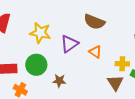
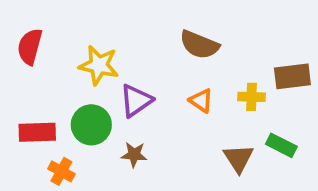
purple triangle: (69, 44) -> (136, 101), moved
yellow cross: (122, 64) -> (251, 97), moved

